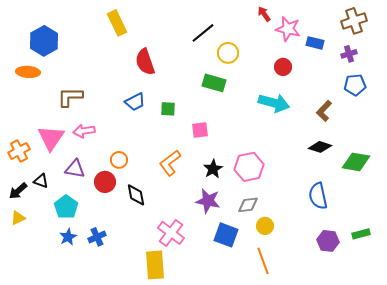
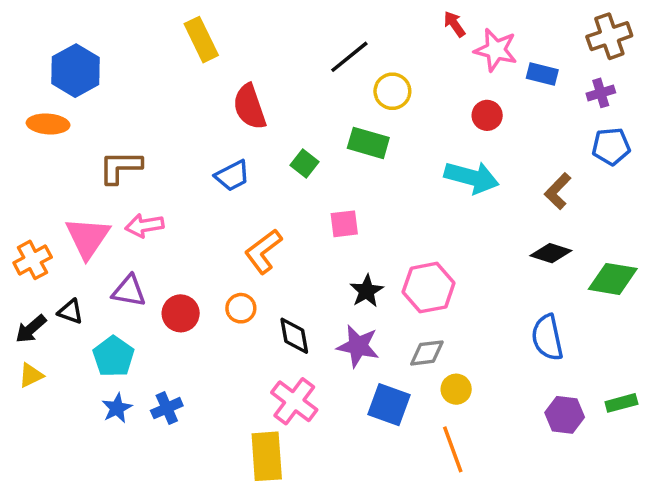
green square: (168, 109) -> (305, 164), moved, turned 35
orange circle: (119, 160) -> (241, 308), moved
orange L-shape: (170, 163) -> (263, 251), moved
black diamond: (136, 195) -> (294, 336), moved

